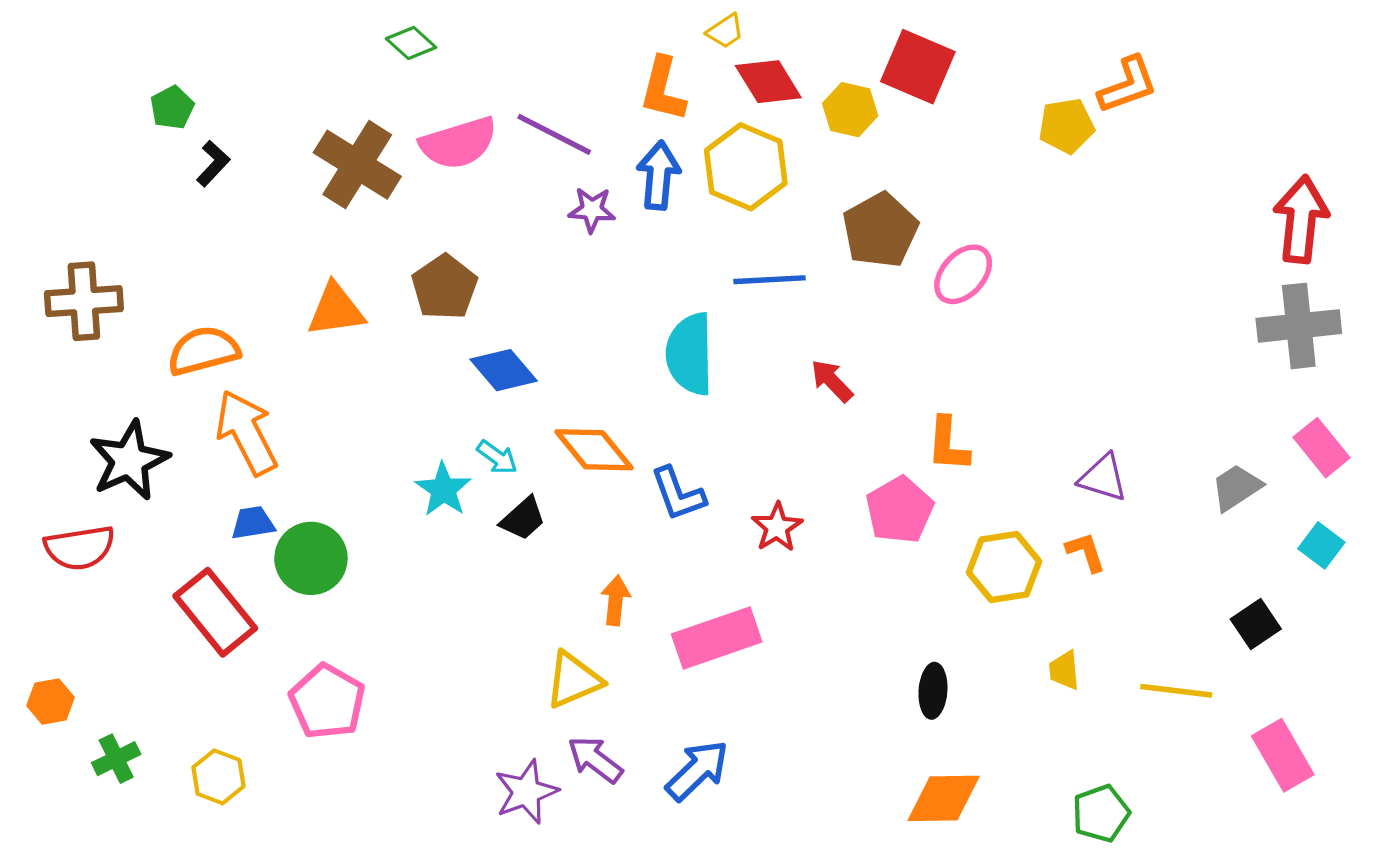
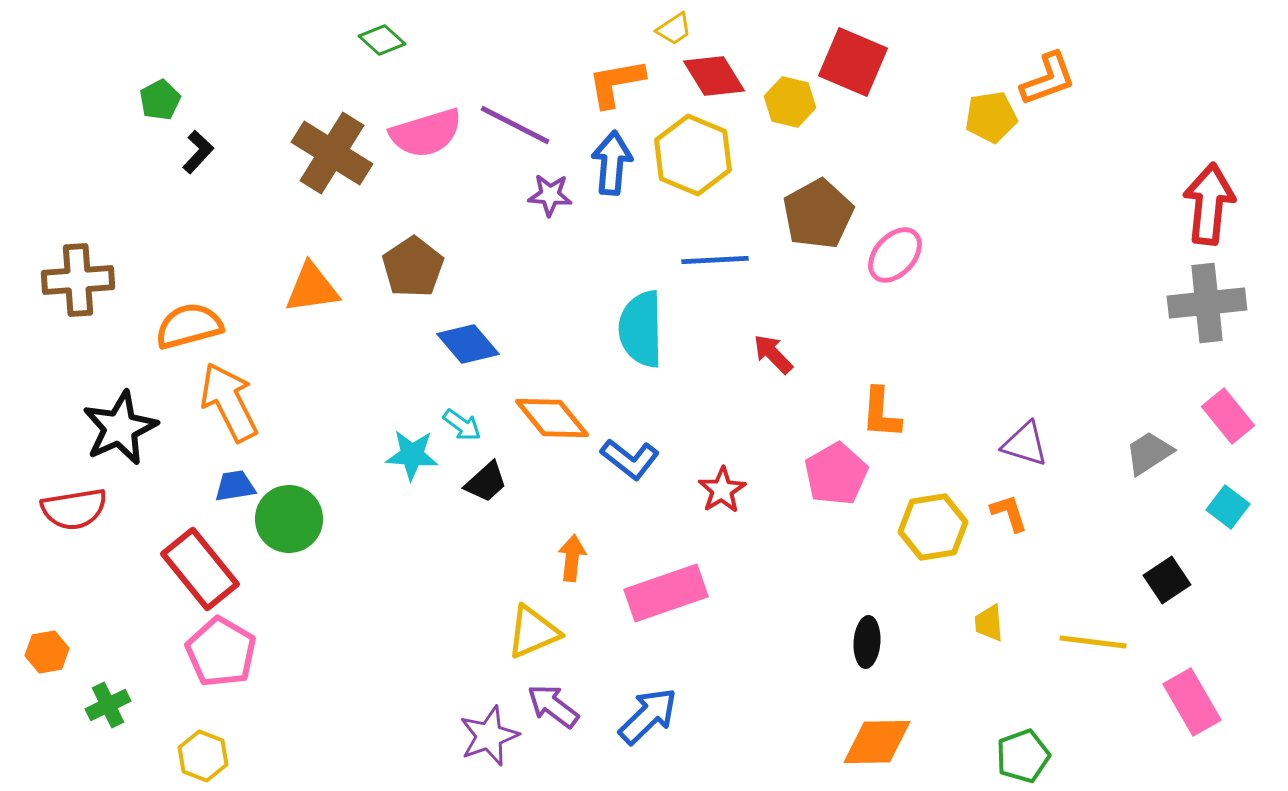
orange L-shape: (663, 89) -> (616, 83), turned 66
cyan star: (443, 490) -> (412, 455), turned -30
blue L-shape: (678, 494) -> (630, 459), turned -32
pink pentagon: (327, 702) -> (221, 652), moved
yellow hexagon: (218, 777) -> (203, 756), moved

